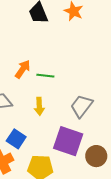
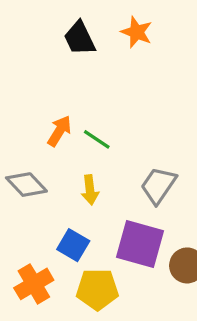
green line: (45, 76) -> (97, 139), turned 30
blue square: (16, 139) -> (73, 245), moved

